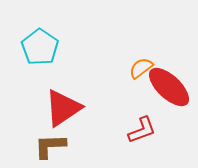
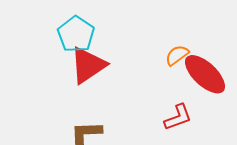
red triangle: (63, 108) -> (88, 65), moved

